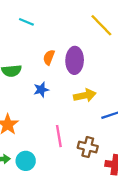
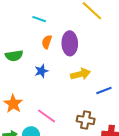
cyan line: (26, 22) -> (39, 19), moved
pink line: (59, 136) -> (47, 116), moved, turned -42

